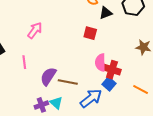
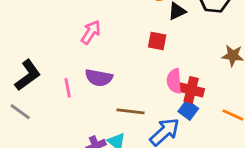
pink arrow: (35, 30) -> (91, 32), moved
purple semicircle: (48, 76) -> (99, 78), moved, turned -108

